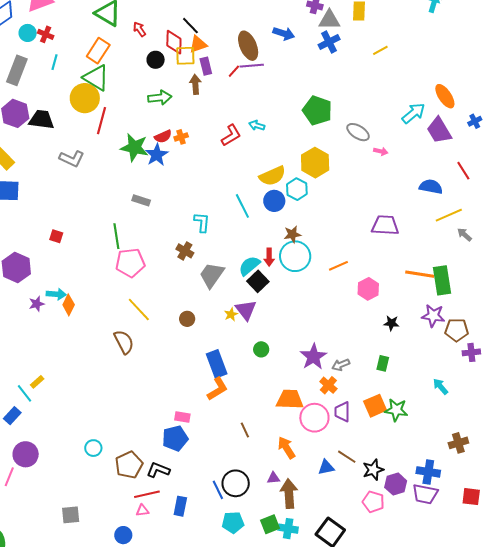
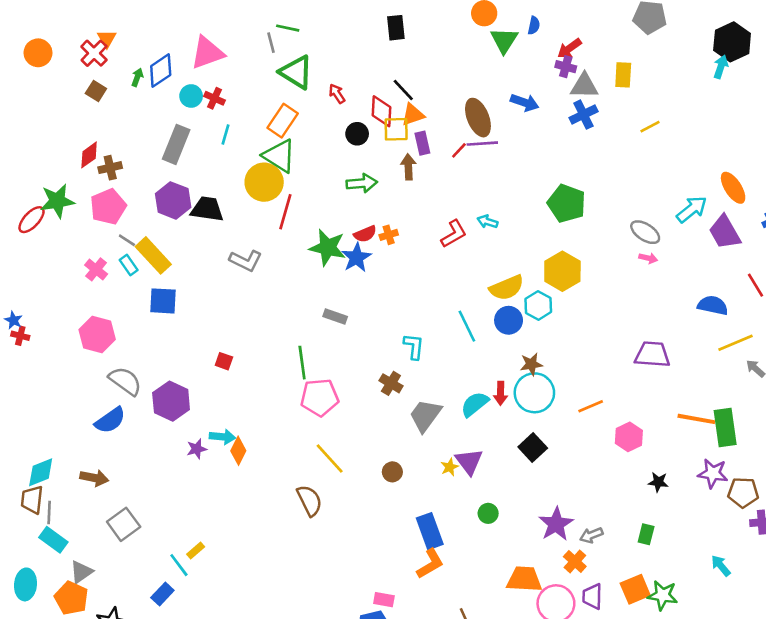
gray ellipse: (358, 132) -> (645, 232), moved
black square: (258, 281) -> (533, 448), moved

